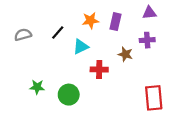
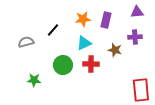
gray semicircle: (23, 35) -> (26, 42), moved
cyan triangle: (81, 47) -> (84, 43), moved
green circle: (69, 95) -> (63, 65), moved

